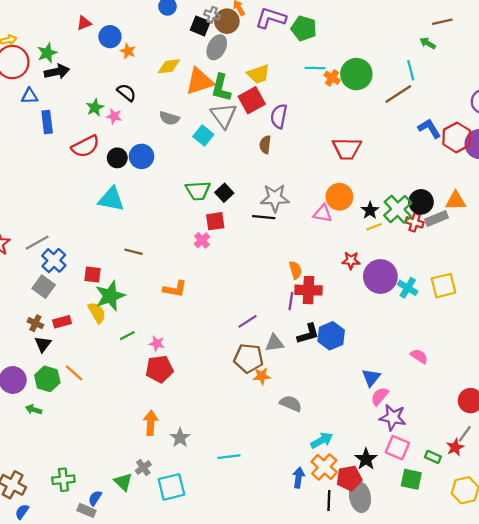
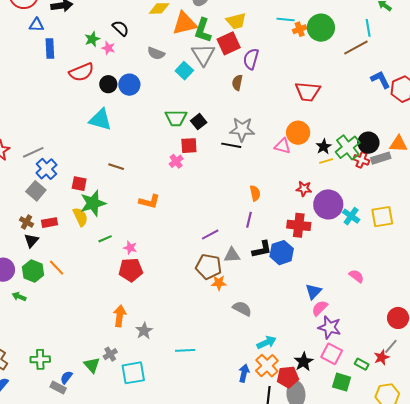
orange cross: (332, 78) -> (300, 29), turned 32
red cross: (308, 290) -> (299, 225), moved

